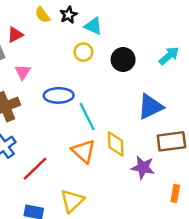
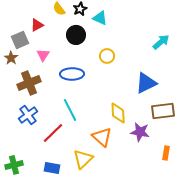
yellow circle: (83, 52) -> (107, 56), moved
black circle: (123, 60) -> (76, 35), moved
cyan line: (87, 117) -> (70, 110), moved
orange triangle: (83, 151) -> (102, 137), moved

